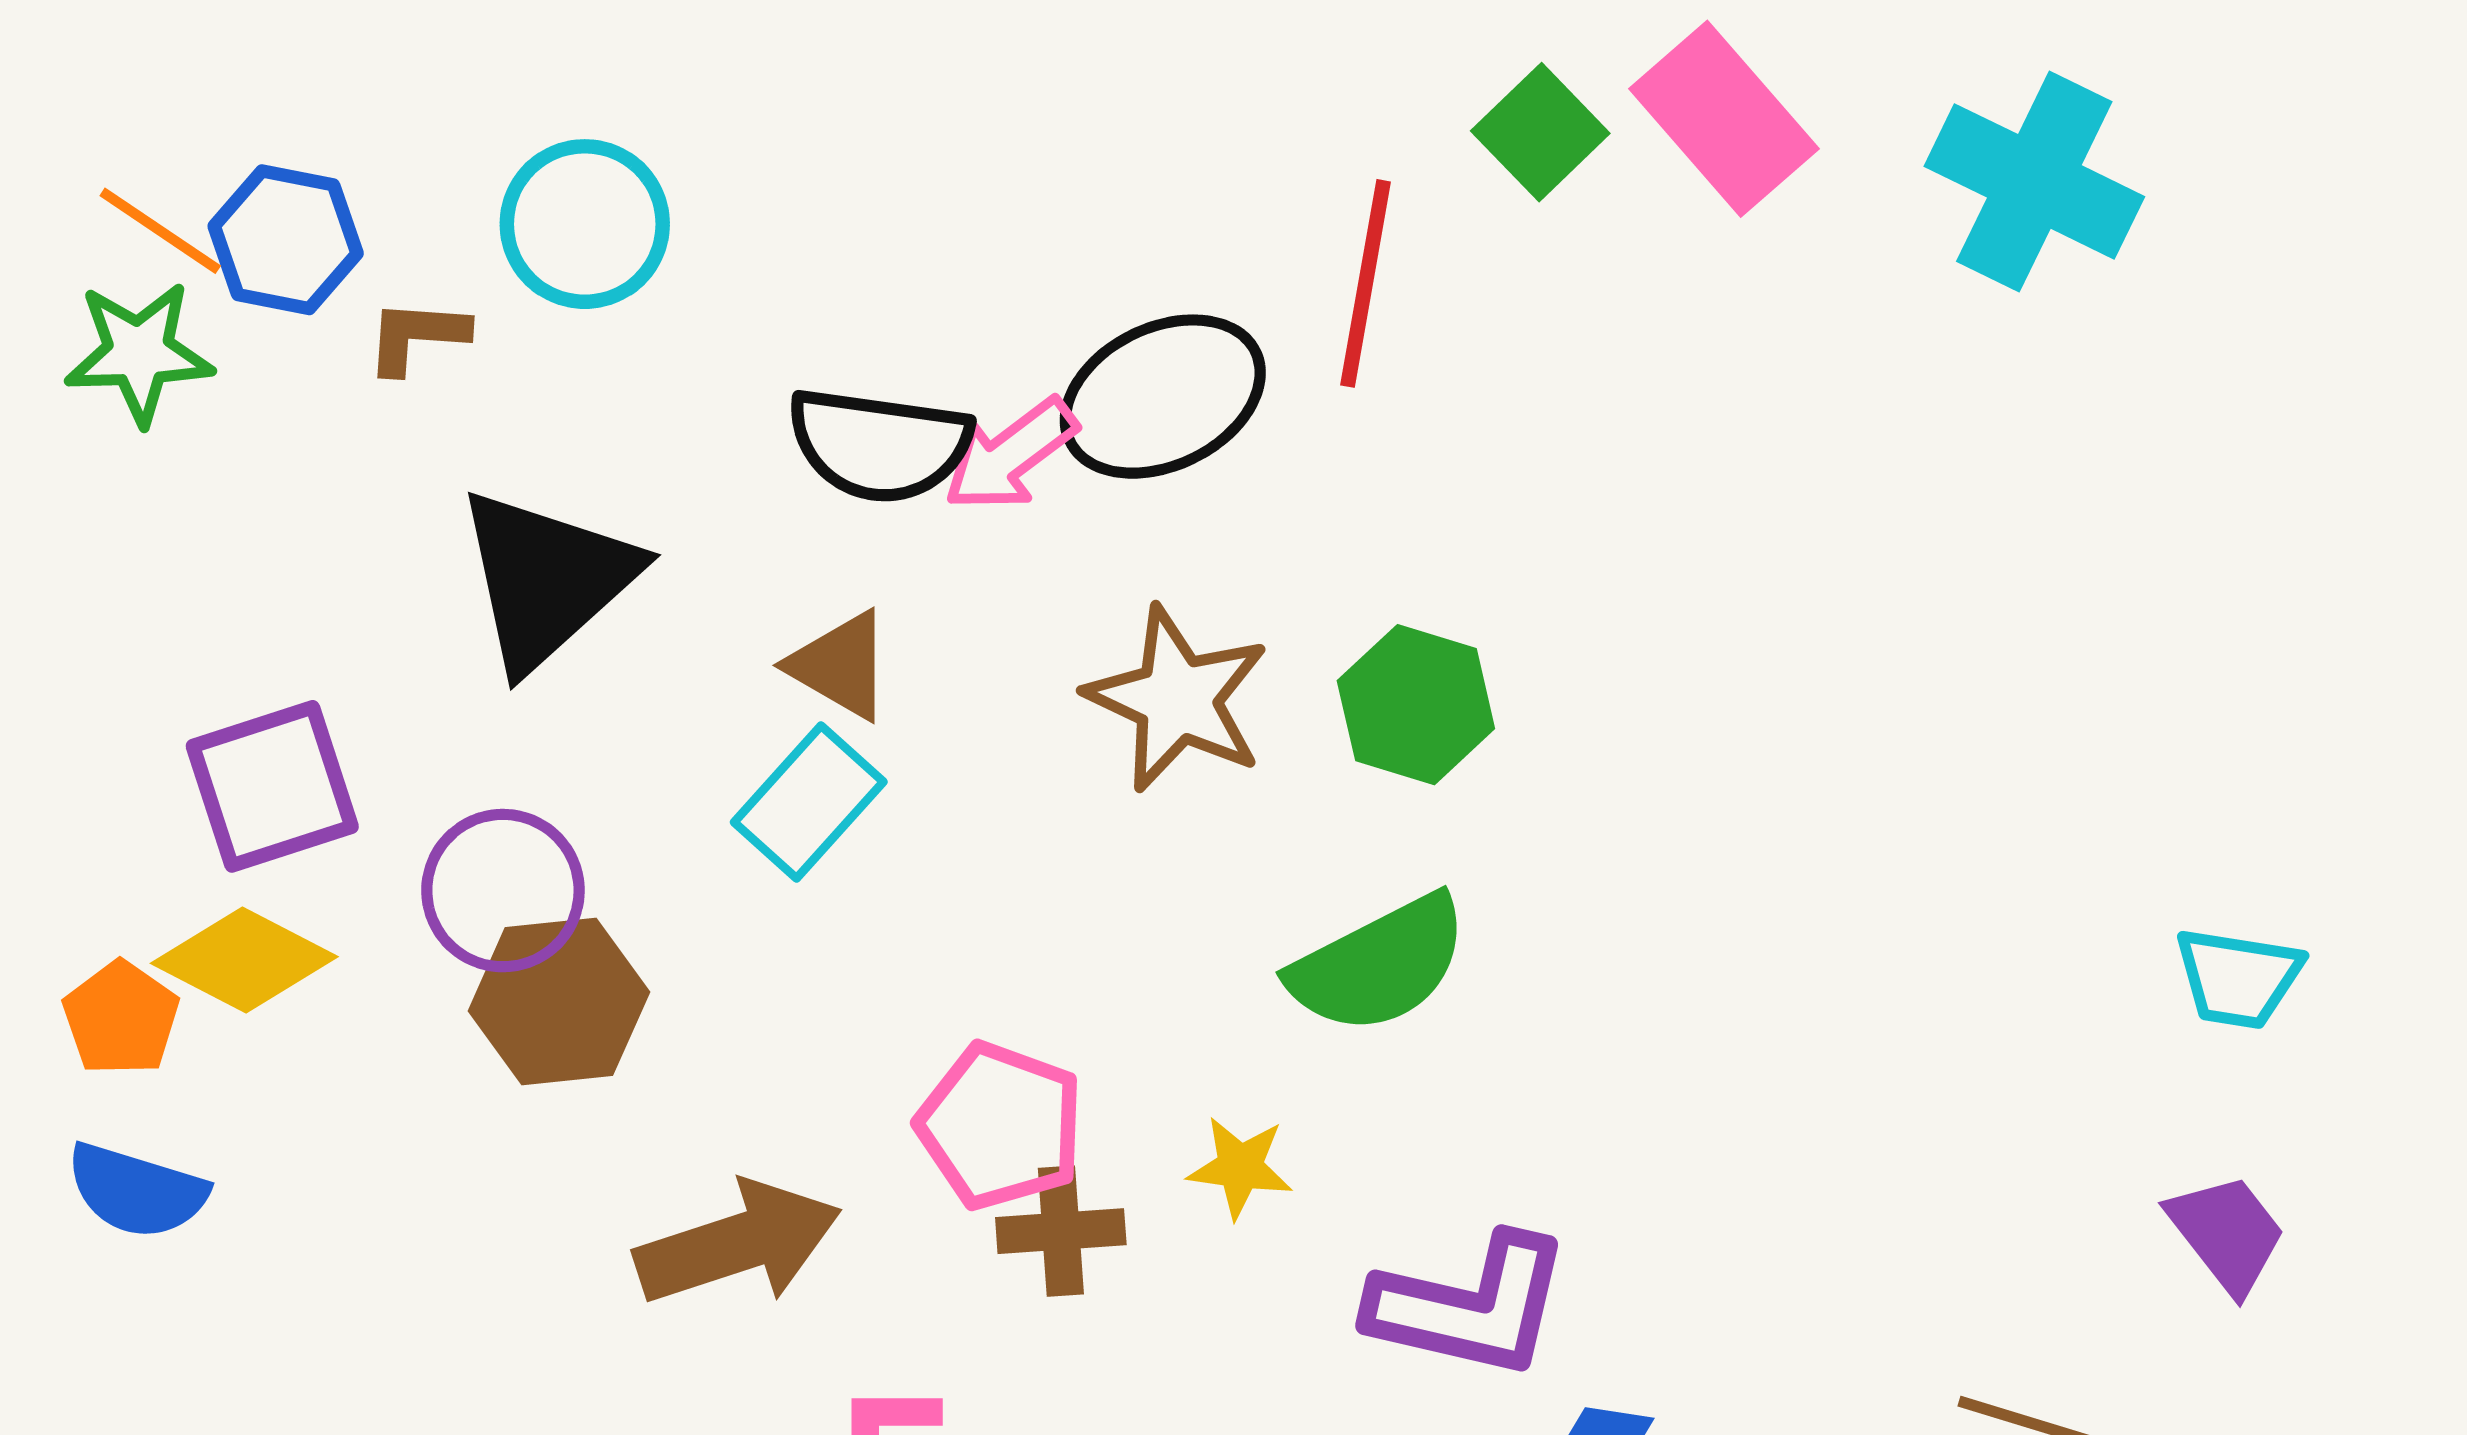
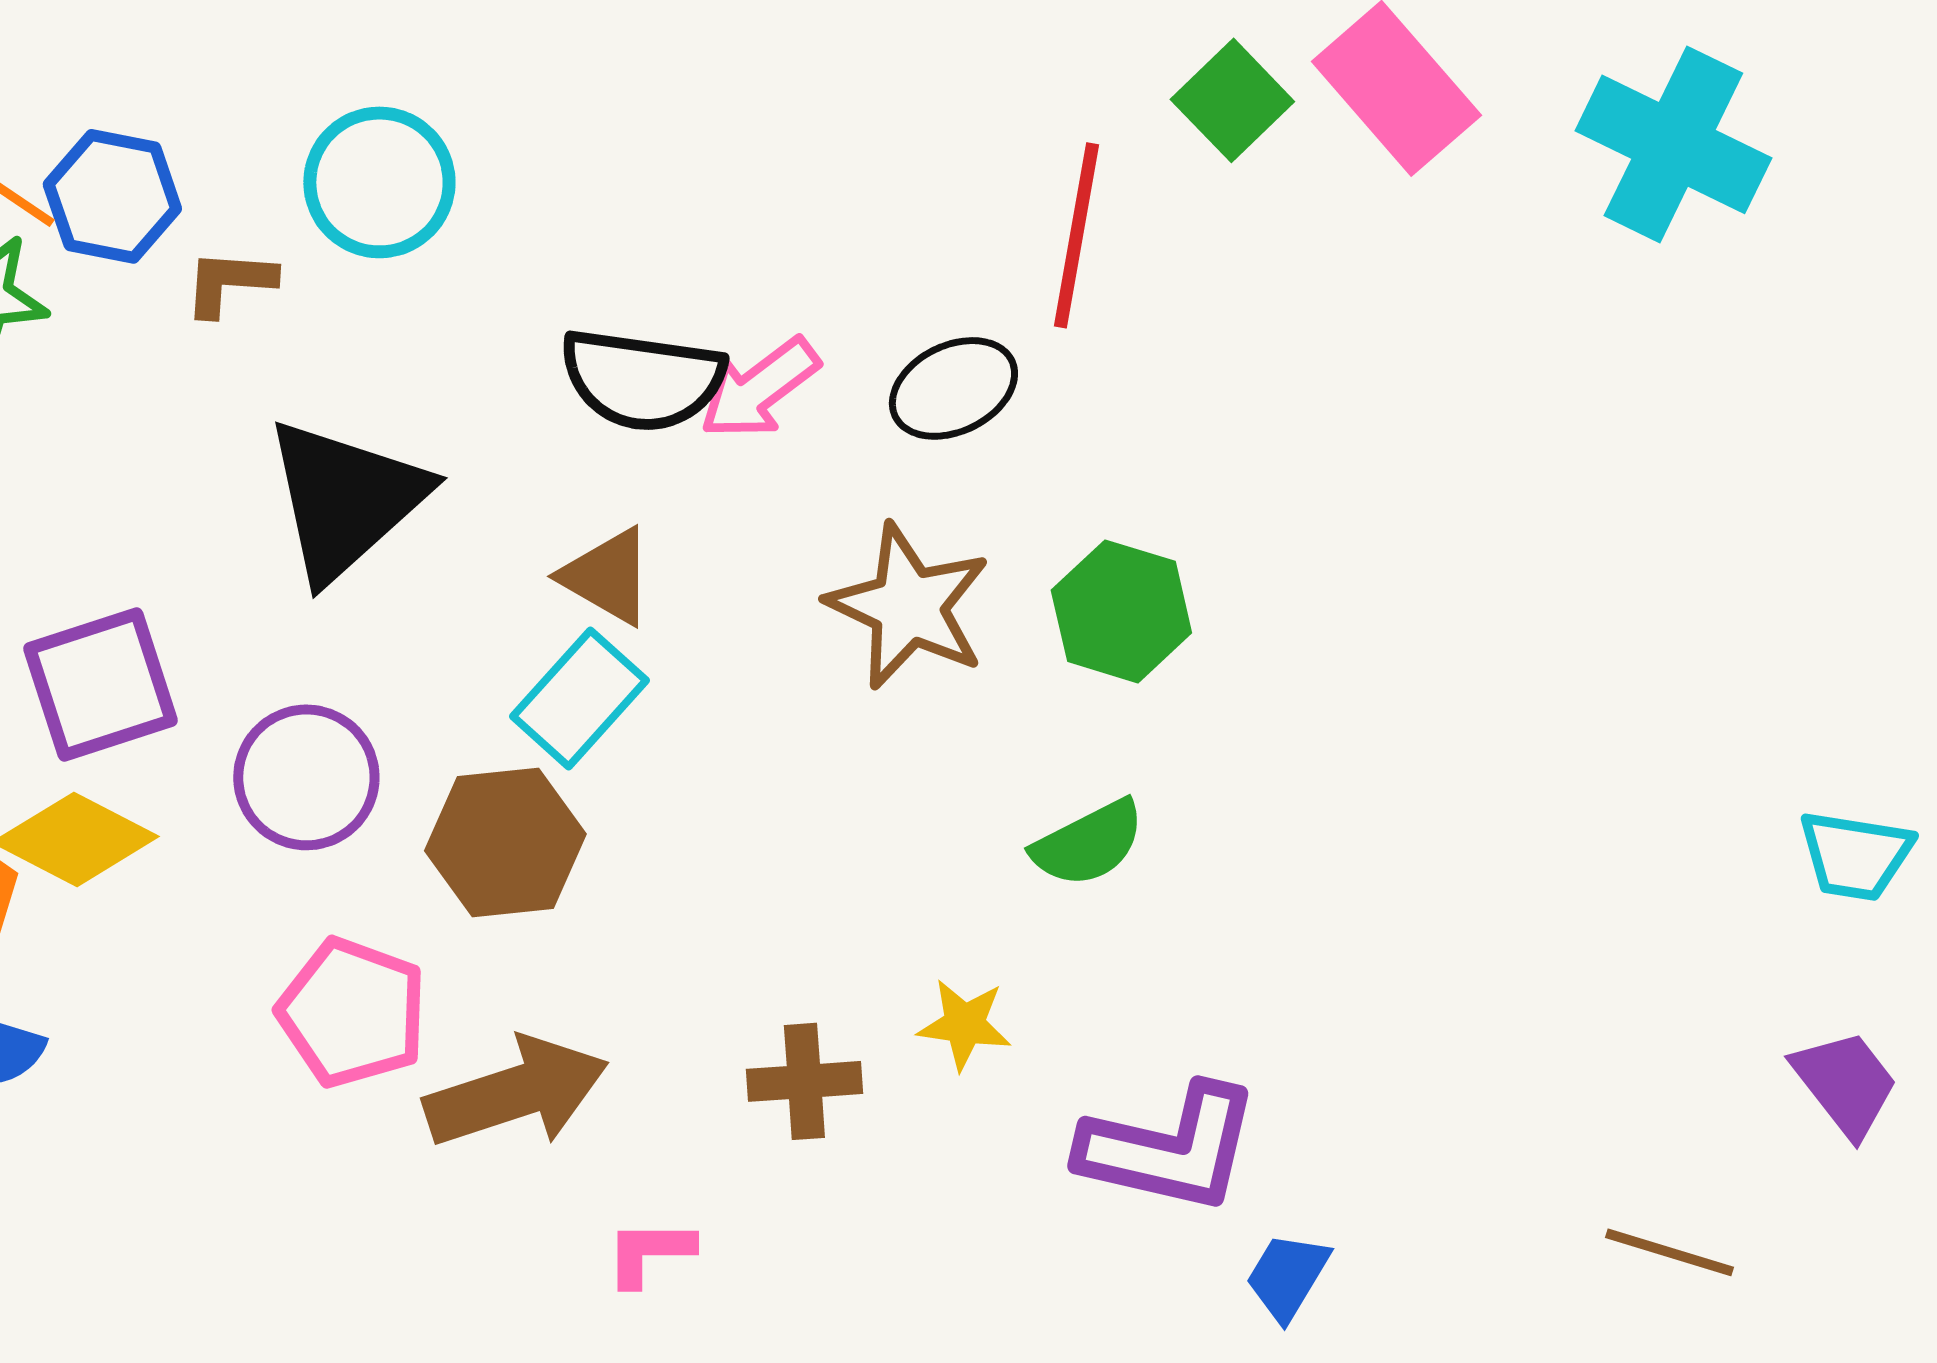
black ellipse: (1163, 397) -> (953, 388), moved, size x0.7
green semicircle: (1379, 964) -> (1088, 843), size x0.7
brown hexagon: (559, 1001) -> (505, 842), moved
pink pentagon: (1000, 1126) -> (352, 1012), moved

